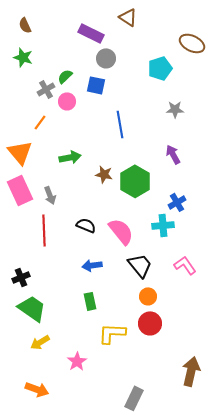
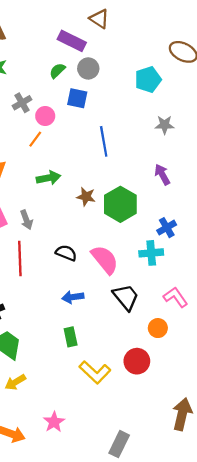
brown triangle: (128, 17) -> (99, 19), moved
green semicircle: (65, 76) -> (57, 71), moved
orange line: (40, 122) -> (35, 139), moved
orange circle: (148, 296) -> (158, 328), moved
yellow L-shape: (112, 333) -> (95, 372), turned -140
pink star: (77, 361) -> (54, 422), moved

